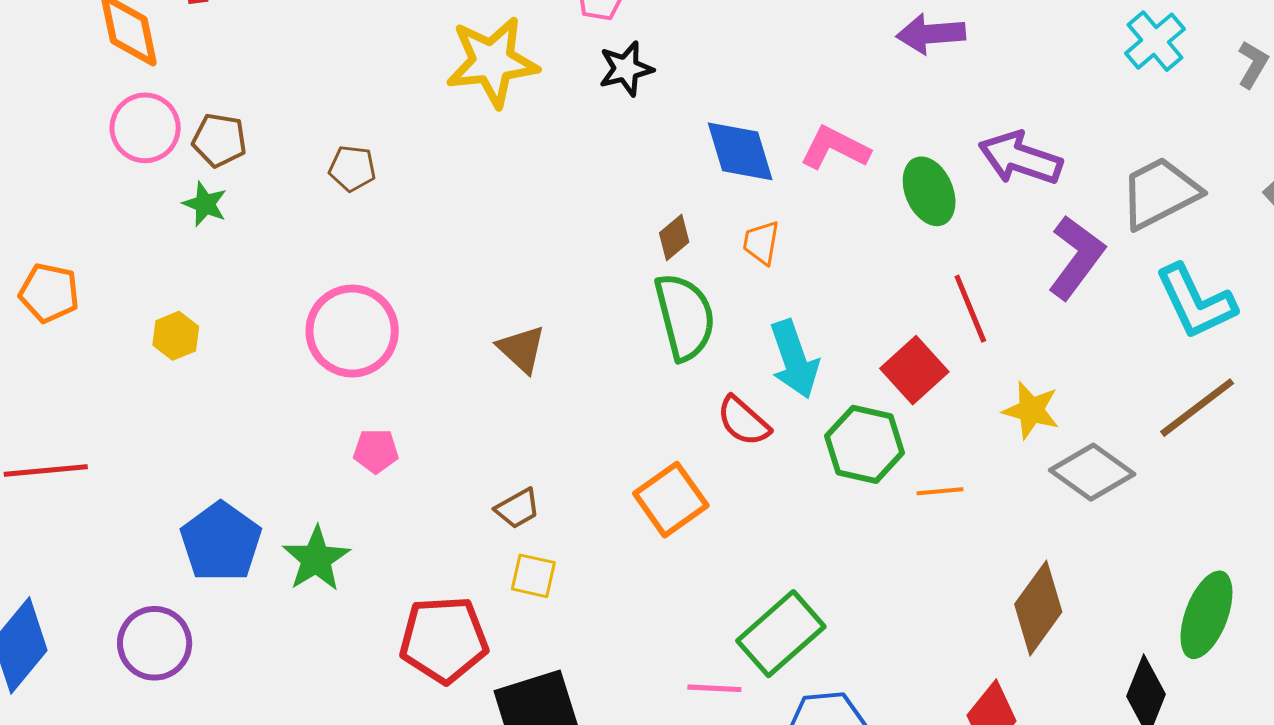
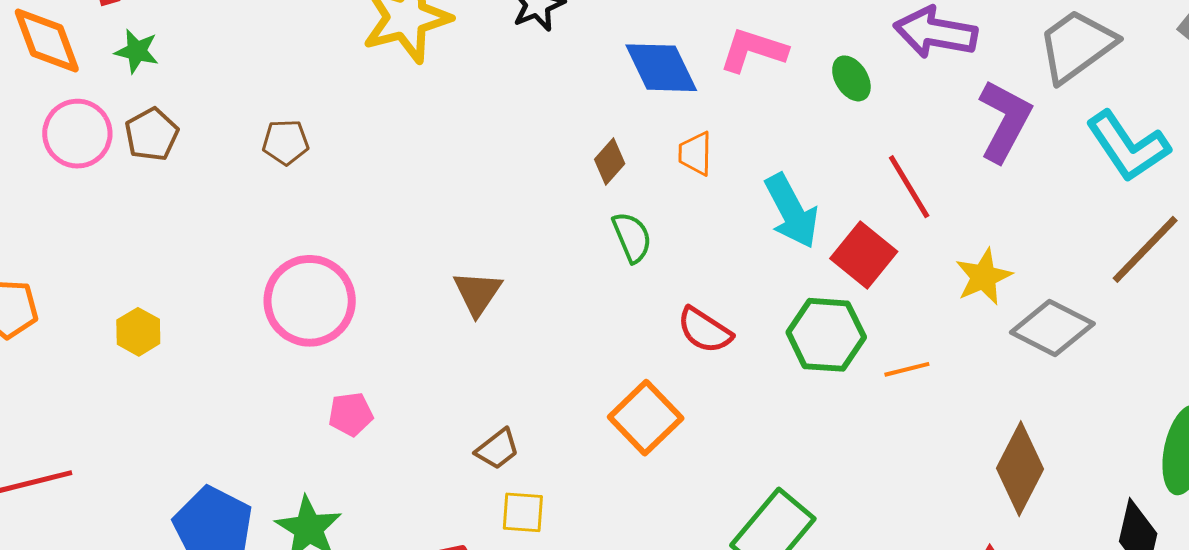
brown pentagon: (219, 140) -> (152, 134), turned -30
green ellipse: (929, 191) -> (851, 78), size x0.7
green star: (205, 204) -> (137, 51), moved
green semicircle: (685, 317) -> (632, 237), size x0.6
brown triangle: (522, 349) -> (477, 293), turned 30
cyan arrow: (794, 359) -> (792, 211), moved
yellow star: (1031, 410) -> (984, 277), turned -30

